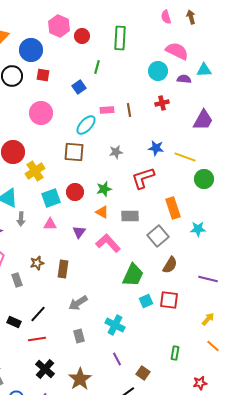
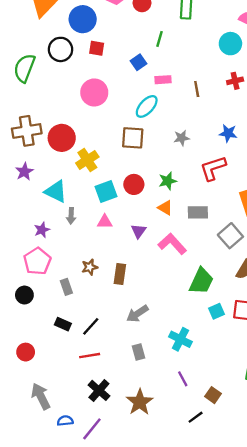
pink rectangle: (107, 110) -> (163, 80), moved
black rectangle: (14, 322) -> (63, 324), moved

